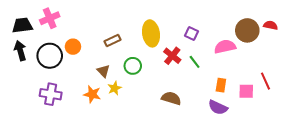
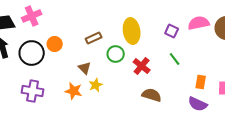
pink semicircle: (225, 47) -> (199, 23), moved
red cross: (172, 56) -> (142, 66), moved
green circle: (133, 66) -> (116, 54), moved

